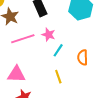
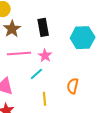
cyan line: (58, 50) -> (36, 74), moved

